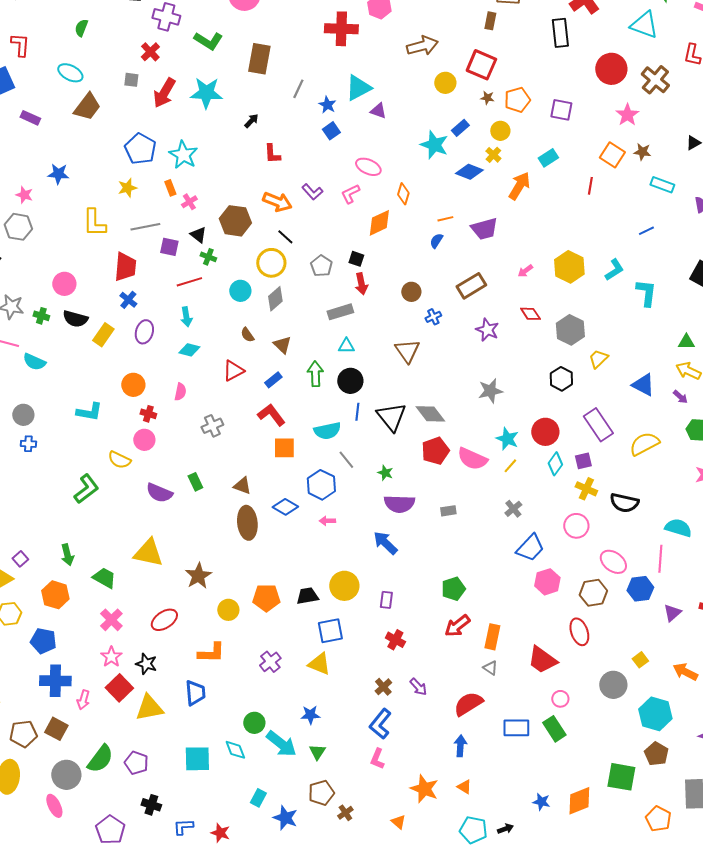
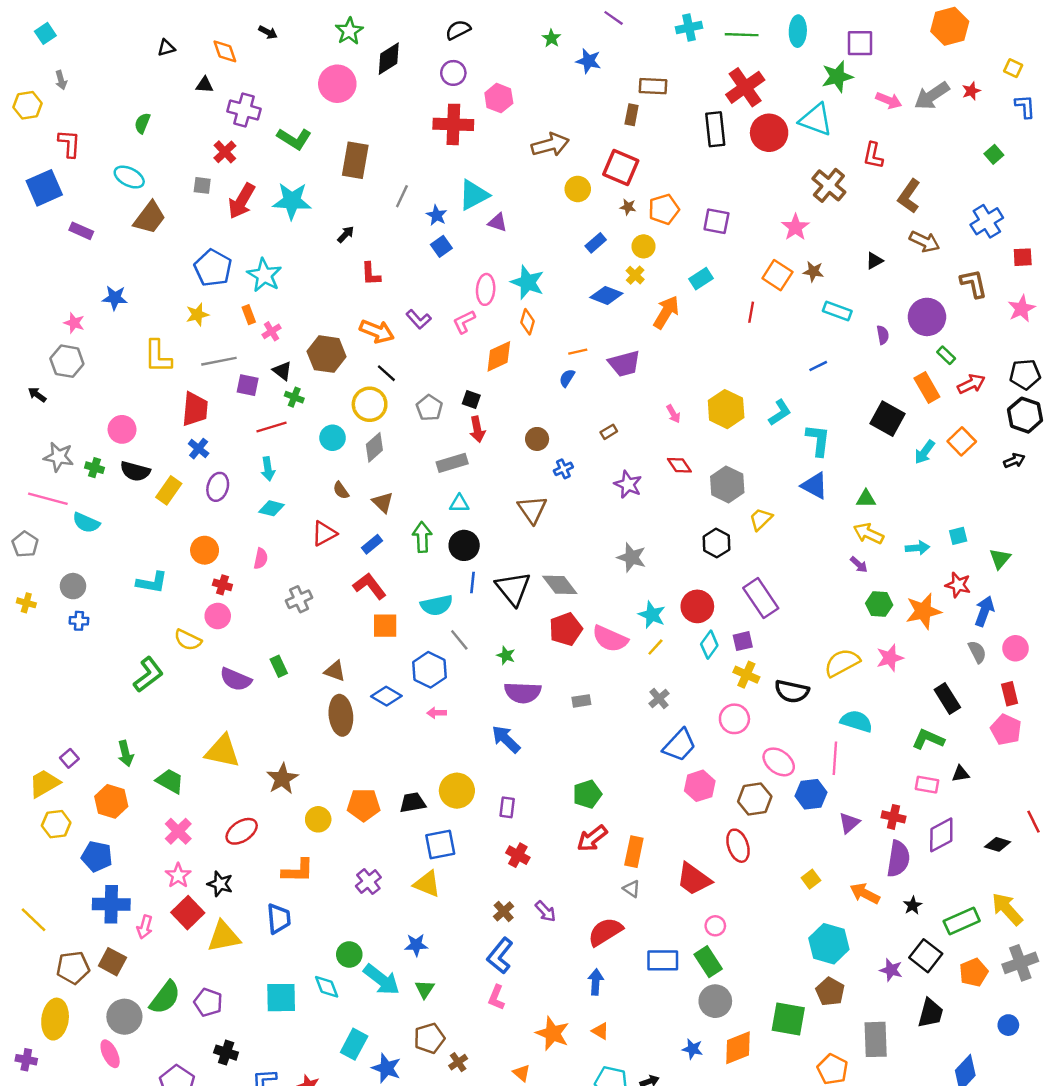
red circle: (611, 69) -> (769, 133), moved
cyan star: (434, 145) -> (527, 282), moved
pink ellipse: (368, 167) -> (486, 289), turned 70
pink arrow: (525, 271) -> (673, 414), turned -84
brown rectangle: (471, 286) -> (609, 432), size x0.5
blue triangle: (643, 385) -> (815, 486), moved
gray star: (490, 391) -> (632, 557), turned 30
yellow semicircle: (644, 444) -> (842, 663), moved
gray circle: (613, 685) -> (715, 1001), moved
cyan rectangle: (258, 798) -> (354, 1044), size x1.4

